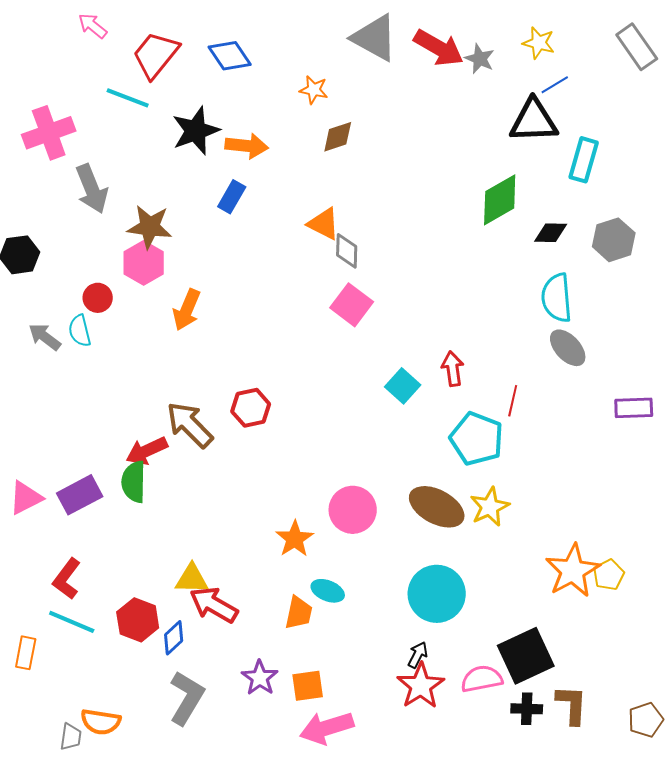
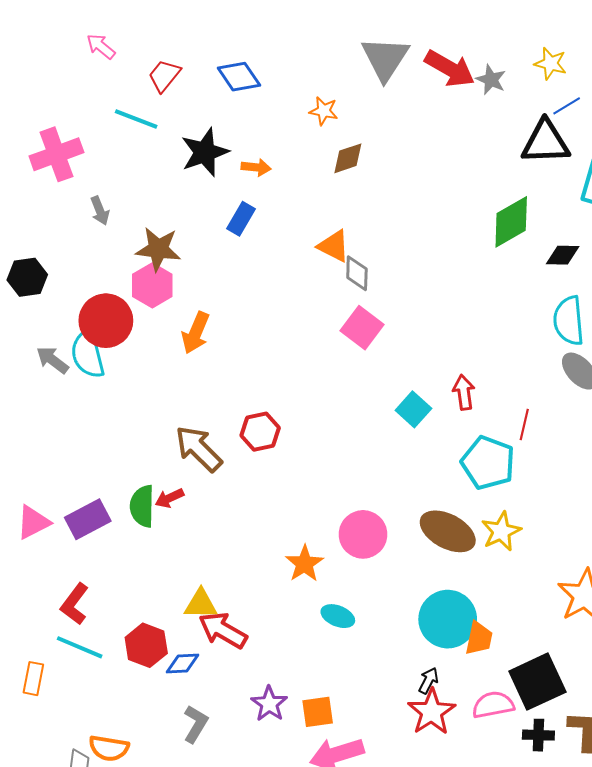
gray triangle: (375, 38) -> (385, 58), turned 34
red trapezoid: (156, 55) -> (164, 76), size x0.7
orange arrow: (247, 146) -> (256, 167), size x0.7
gray arrow: (92, 189) -> (100, 211), size x0.6
red circle: (98, 298) -> (106, 321), size x1.8
cyan semicircle: (80, 331) -> (88, 354), size x1.5
red arrow: (147, 451) -> (169, 498), moved, size x0.7
orange trapezoid: (299, 613) -> (479, 638), moved
blue diamond: (174, 638) -> (183, 663), turned 40
gray L-shape: (187, 698) -> (196, 724), size x0.7

